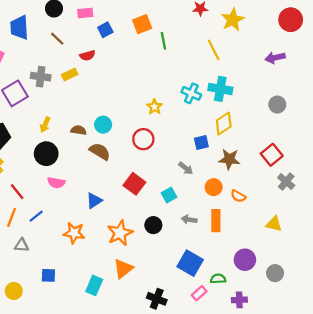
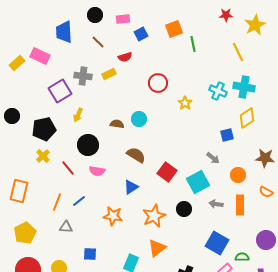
yellow arrow: (45, 125) -> (78, 115), moved
red circle: (143, 139) -> (158, 83), moved
brown semicircle: (100, 151) -> (136, 155), moved
brown star: (229, 159) -> (265, 158), moved
red line: (17, 192) -> (68, 168), moved
cyan square: (169, 195) -> (198, 182), size x1.6
orange semicircle: (238, 196) -> (266, 192), moved

